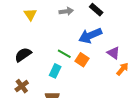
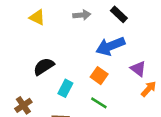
yellow triangle: (30, 15) -> (37, 17), turned -32
green line: (64, 54) -> (99, 103), moved
black semicircle: (23, 55) -> (44, 66), moved

